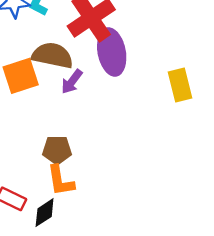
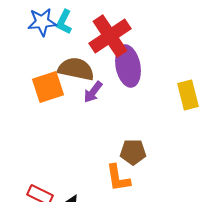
brown pentagon: (57, 150) -> (133, 152), moved
orange L-shape: (60, 181) -> (118, 178), moved

